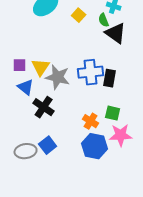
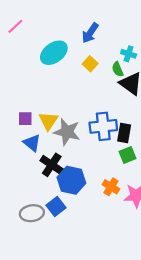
green square: (113, 113) -> (127, 155), moved, turned -35
orange cross: (91, 121) -> (111, 187), moved
blue hexagon: (95, 146) -> (71, 180), moved

